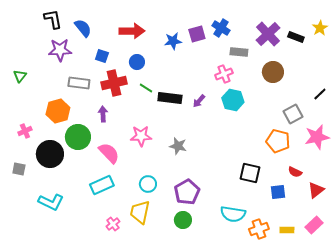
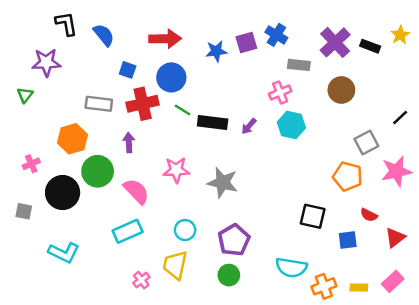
purple star: (60, 50) -> (46, 62), moved
blue circle: (137, 62) -> (171, 77), size x1.5
gray star: (178, 146) -> (223, 183), size x1.4

